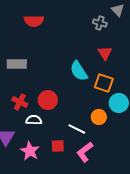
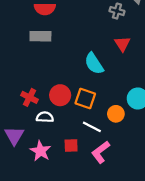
gray rectangle: (17, 64) -> (40, 36), moved
orange square: (104, 83) -> (85, 99), moved

